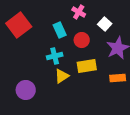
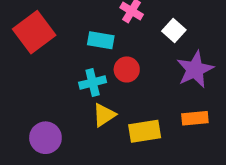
cyan rectangle: (60, 30) -> (101, 40), turned -56
red circle: (82, 40) -> (127, 69), moved
yellow rectangle: (87, 66) -> (145, 131), moved

